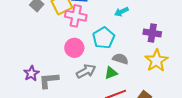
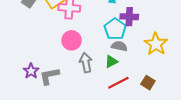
purple cross: (152, 33) -> (129, 17), moved
cyan pentagon: (104, 38) -> (115, 29), moved
gray arrow: (86, 71) -> (86, 63), turned -66

